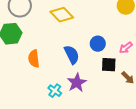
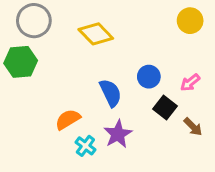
orange semicircle: (34, 59) -> (68, 119), moved, turned 66
black square: (109, 65) -> (165, 108), turned 35

